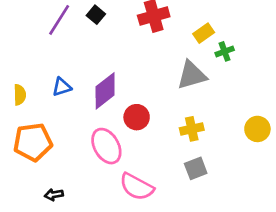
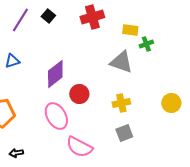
yellow rectangle: (204, 33) -> (130, 30), turned 42
gray triangle: (192, 75) -> (121, 62), turned 35
blue triangle: (62, 87) -> (12, 61), moved

